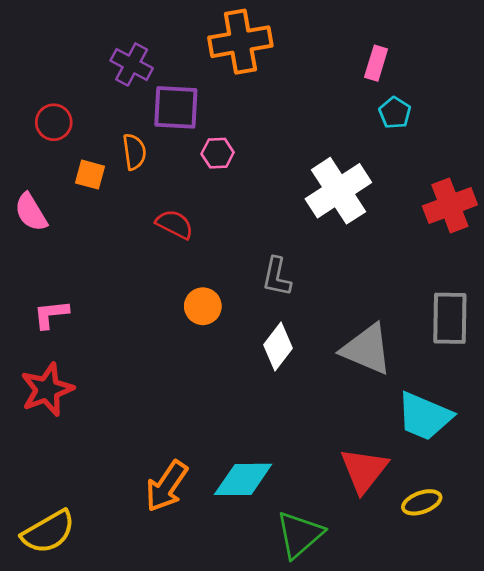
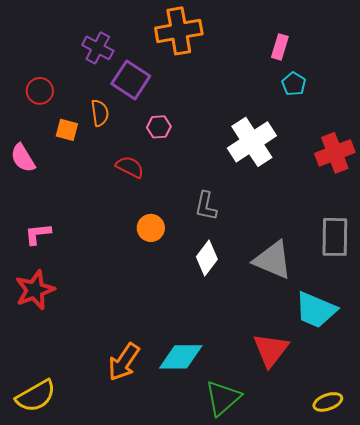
purple square: (176, 107) -> (131, 80), turned 30
pink hexagon: (218, 153) -> (159, 127), moved
yellow ellipse: (422, 502) -> (328, 402), moved

